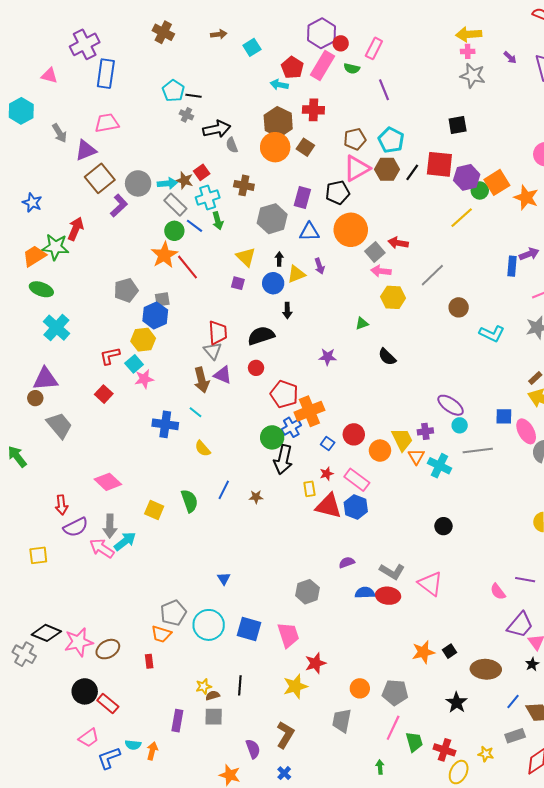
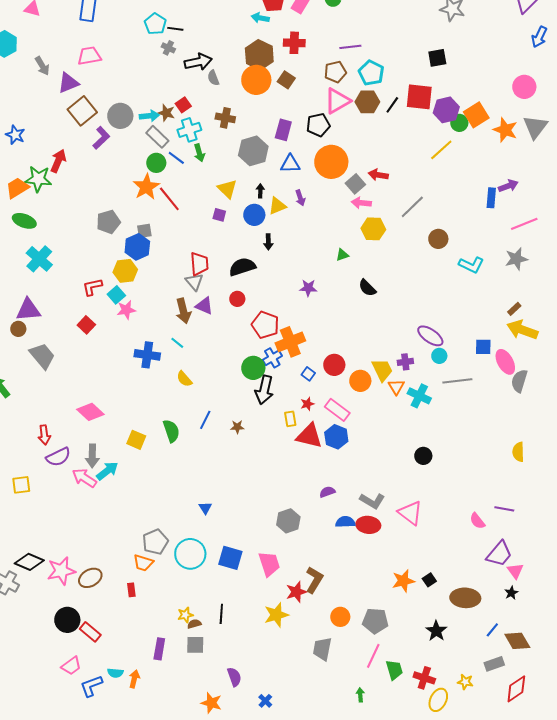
purple line: (384, 90) -> (350, 47), moved, turned -75
brown L-shape: (285, 735) -> (314, 580), moved

